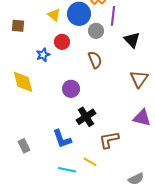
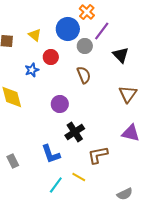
yellow triangle: (54, 15) -> (35, 35), moved
purple line: (113, 16) -> (102, 31), turned 30
cyan line: (67, 170) -> (56, 185), turned -66

